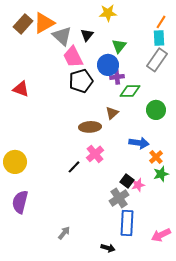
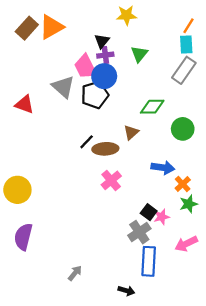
gray triangle: (62, 36) -> (63, 87), moved
blue circle: (108, 65) -> (104, 76), moved
purple cross: (117, 77) -> (105, 55), moved
black line: (74, 167) -> (87, 142), moved
pink arrow: (161, 235) -> (186, 244), moved

